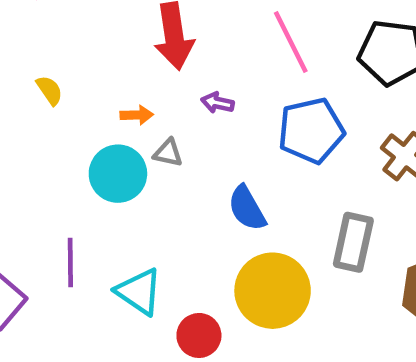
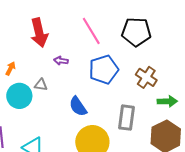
orange arrow: (137, 115) -> (11, 68), moved, turned -56

